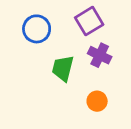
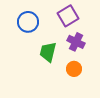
orange circle: (97, 101) -> (74, 69), moved

